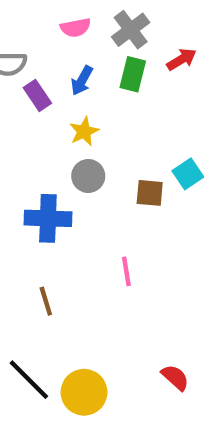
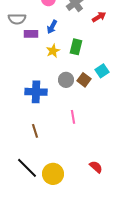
green rectangle: (133, 74) -> (76, 47), moved
purple rectangle: (37, 95) -> (31, 34), turned -56
gray circle: (88, 176) -> (66, 80), moved
brown square: (150, 193) -> (84, 80), turned 32

